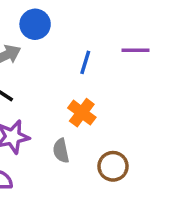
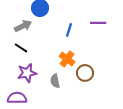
brown circle: (113, 166) -> (85, 73), moved

